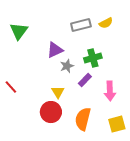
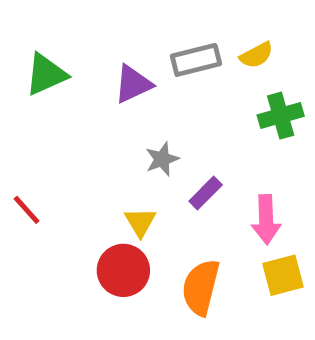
green triangle: (19, 31) -> (46, 74), turned 30
purple triangle: (55, 50) -> (133, 84), moved
green cross: (93, 58) -> (281, 116), moved
yellow square: (117, 124) -> (283, 275), moved

